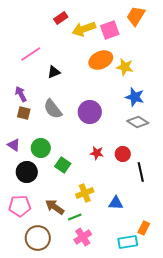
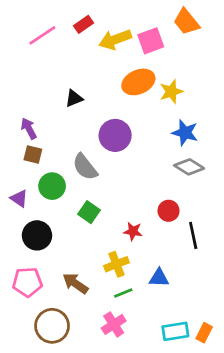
orange trapezoid: (136, 16) -> (186, 22), turned -70
pink line: (31, 54) -> (42, 35), moved
yellow star: (125, 67) -> (171, 92), turned -30
gray semicircle: (53, 109) -> (85, 167), moved
purple circle: (90, 112) -> (115, 135), moved
green circle: (41, 148) -> (52, 186), moved
red star: (97, 153) -> (133, 231), moved
green square: (63, 165) -> (89, 212), moved
green line: (75, 217) -> (123, 293), moved
orange rectangle: (144, 228) -> (204, 333), moved

